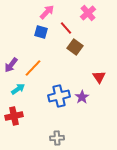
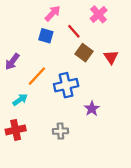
purple arrow: (11, 65) -> (12, 62), moved
red triangle: (99, 77) -> (111, 57), moved
blue cross: (59, 96) -> (66, 85), moved
gray cross: (57, 138) -> (60, 131), moved

